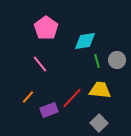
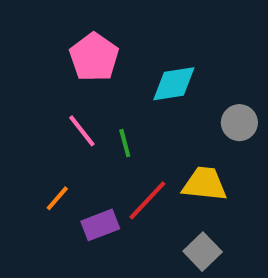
green line: (97, 61) -> (125, 143), moved

